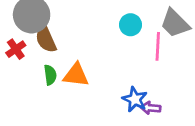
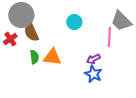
cyan circle: (130, 25) -> (74, 22), moved
purple arrow: (151, 108) -> (93, 59), moved, turned -32

